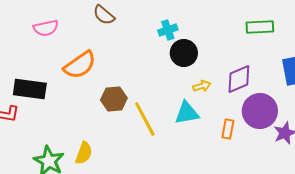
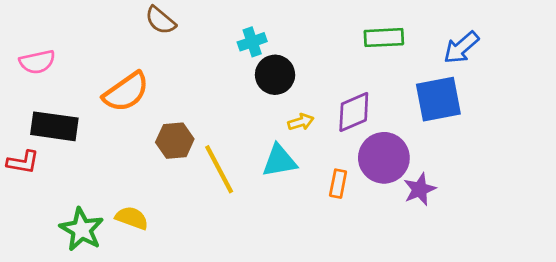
pink semicircle: (46, 28) -> (37, 62), moved
yellow semicircle: (84, 153) -> (132, 218), turned -90

